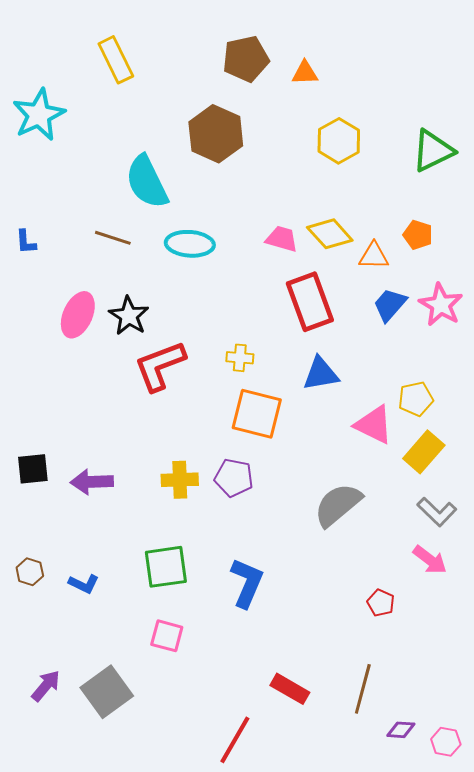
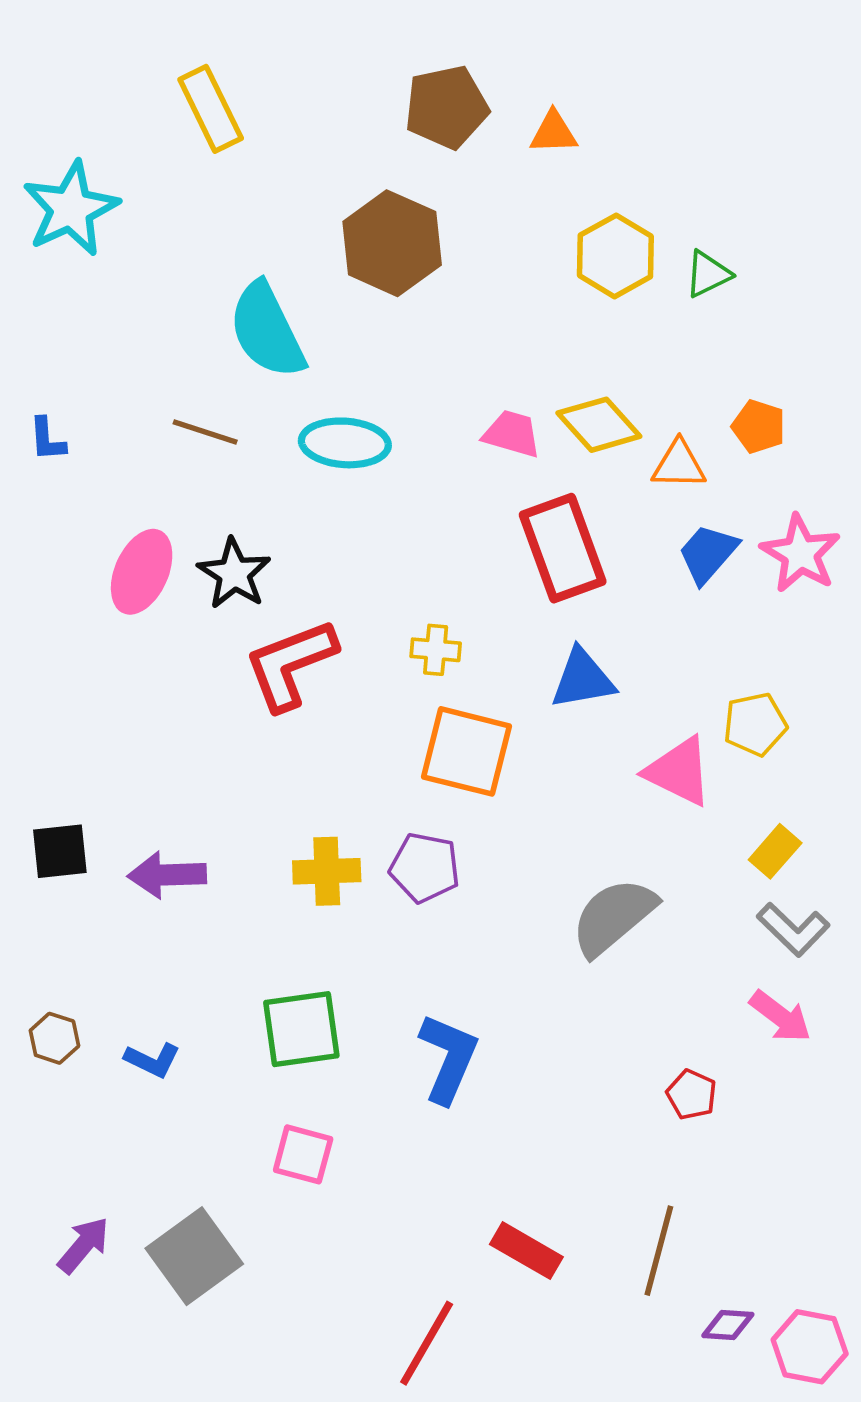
green triangle: (433, 151) -> (708, 274), moved, size x0.6
yellow rectangle: (424, 452) -> (775, 851), moved, size x0.7
pink hexagon: (446, 742) -> (810, 1347), size x1.4

